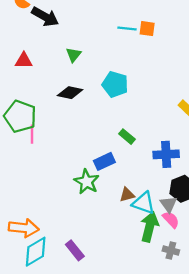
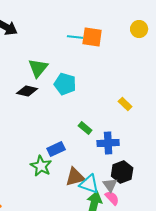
orange square: (147, 29) -> (92, 37), size x1.5
green triangle: (74, 55) -> (38, 68), moved, size x1.5
green rectangle: (127, 137) -> (85, 128), moved
brown triangle: (127, 195) -> (75, 177), size x1.5

